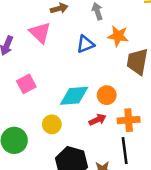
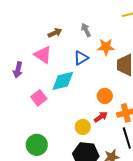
cyan diamond: (74, 96) -> (63, 81), moved
yellow circle: (52, 124) -> (83, 127), moved

